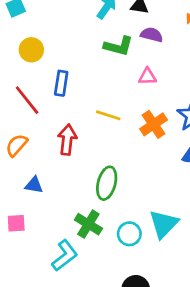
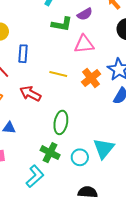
purple semicircle: (152, 35) -> (85, 14), turned 140
pink triangle: (147, 77) -> (84, 44), size x1.5
red arrow: (67, 140) -> (30, 94), turned -65

